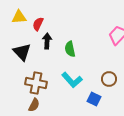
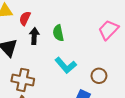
green semicircle: (70, 49) -> (58, 33), moved
cyan L-shape: (72, 80) -> (66, 65), moved

